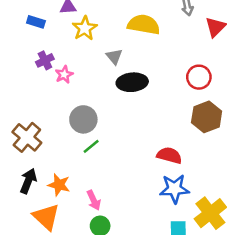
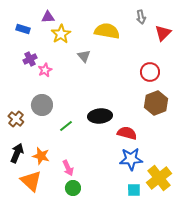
black ellipse: (132, 82) -> (100, 116), moved
gray circle: (83, 119) -> (42, 105), moved
brown cross: (27, 137) -> (16, 119), size x0.7

